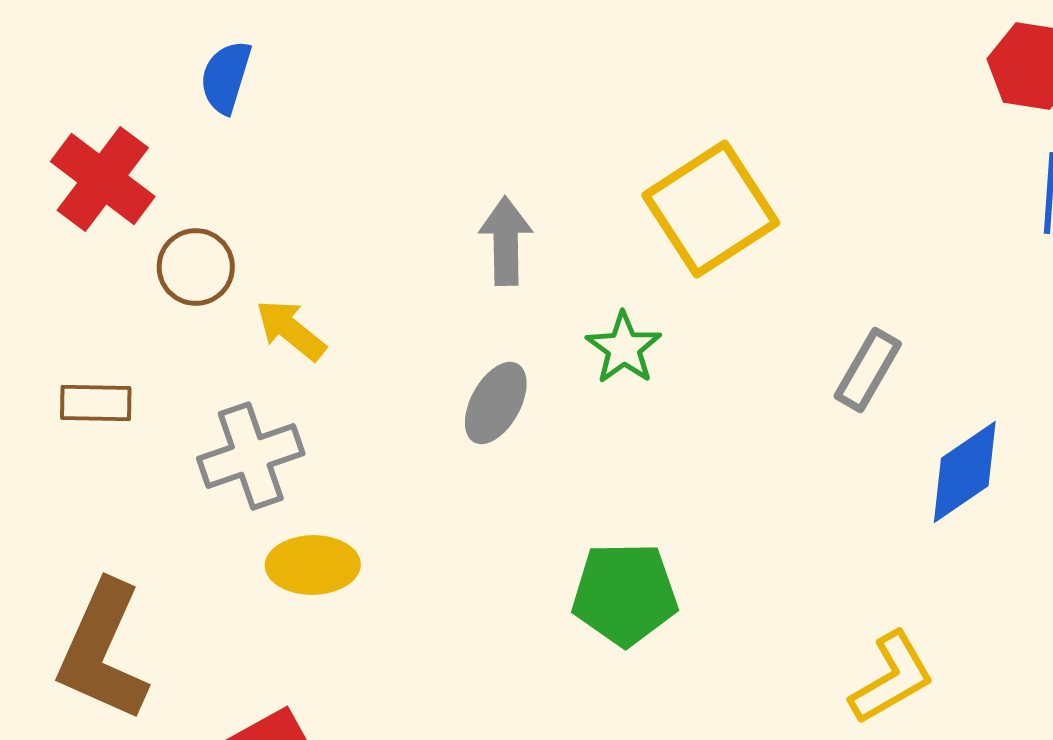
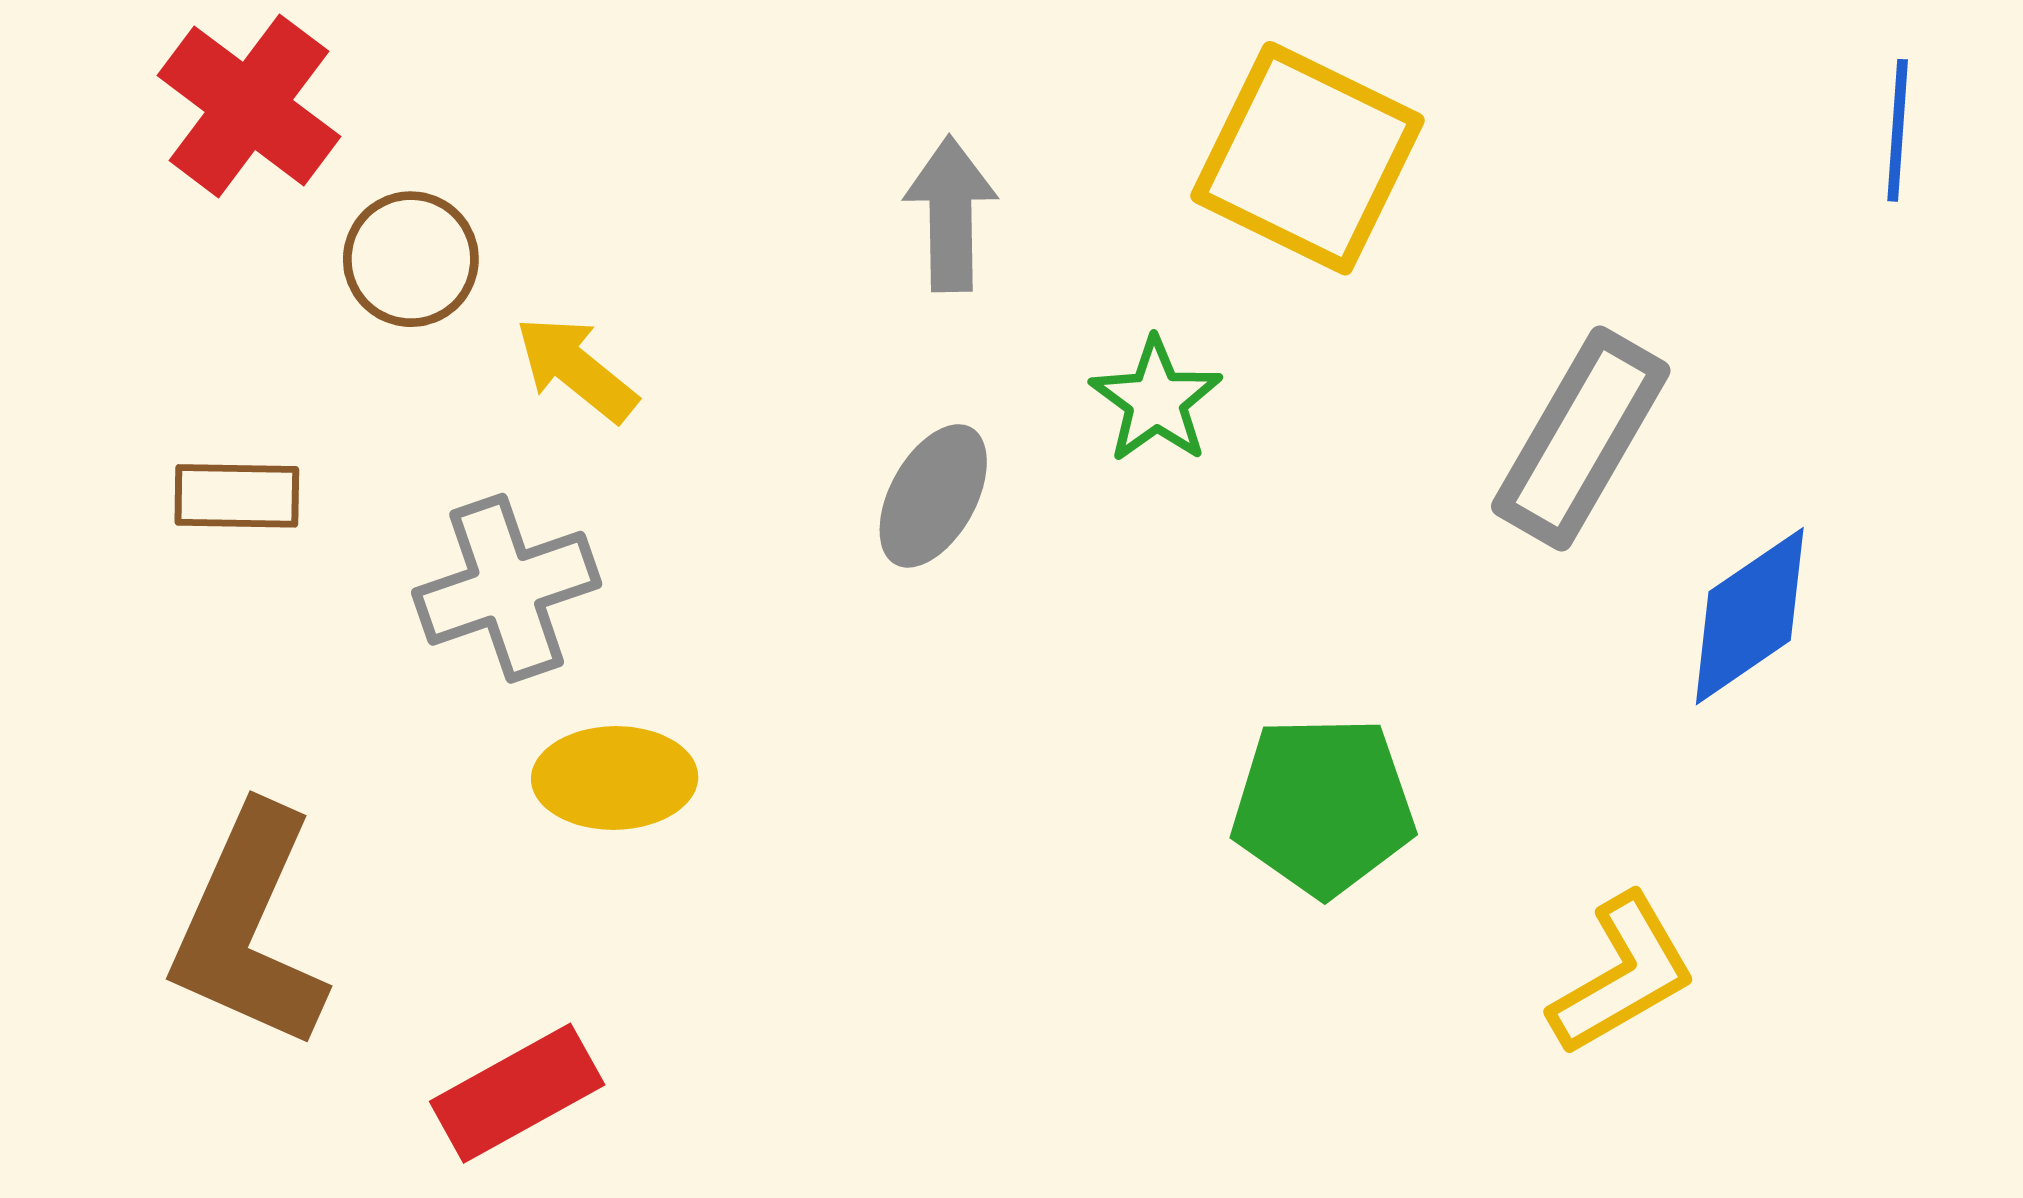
yellow square: (711, 209) -> (1307, 158), turned -31
gray rectangle: (868, 370) -> (1581, 438), size x1.5
green pentagon: (625, 594) -> (1323, 806), moved

